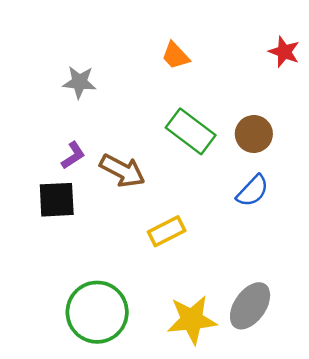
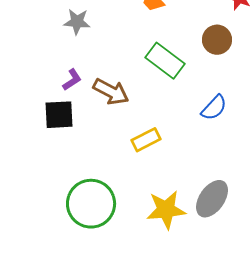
brown circle: (254, 134) -> (217, 40), moved

